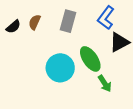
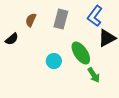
black semicircle: (13, 27) -> (12, 39), moved
cyan circle: (60, 68) -> (54, 61), size x0.6

